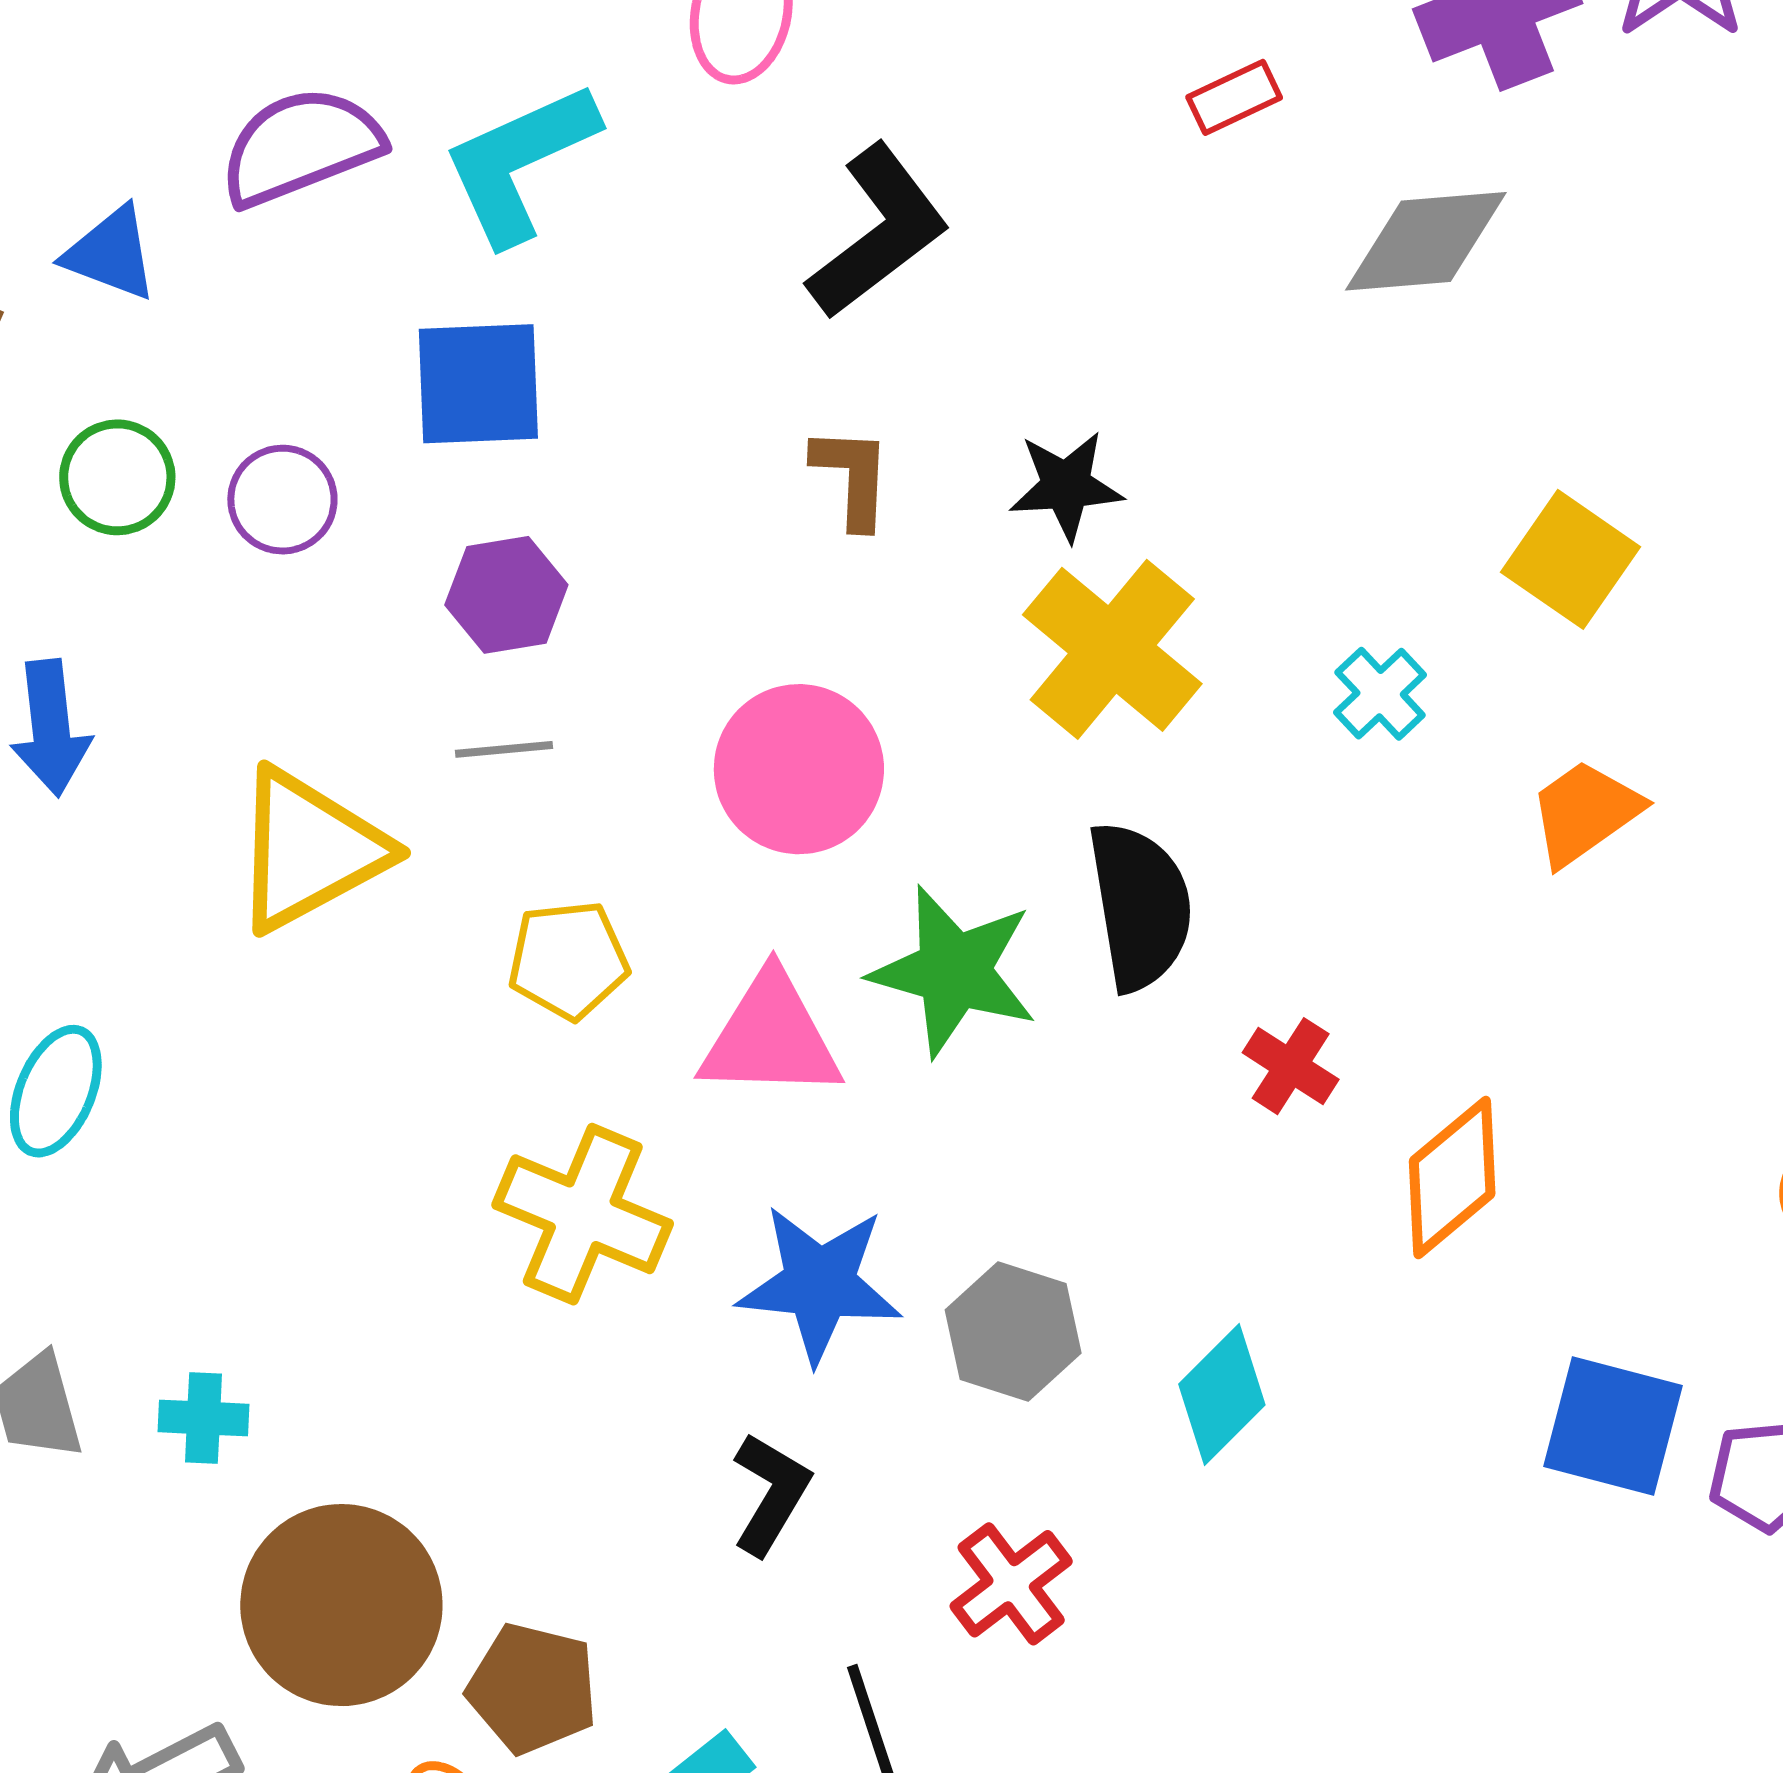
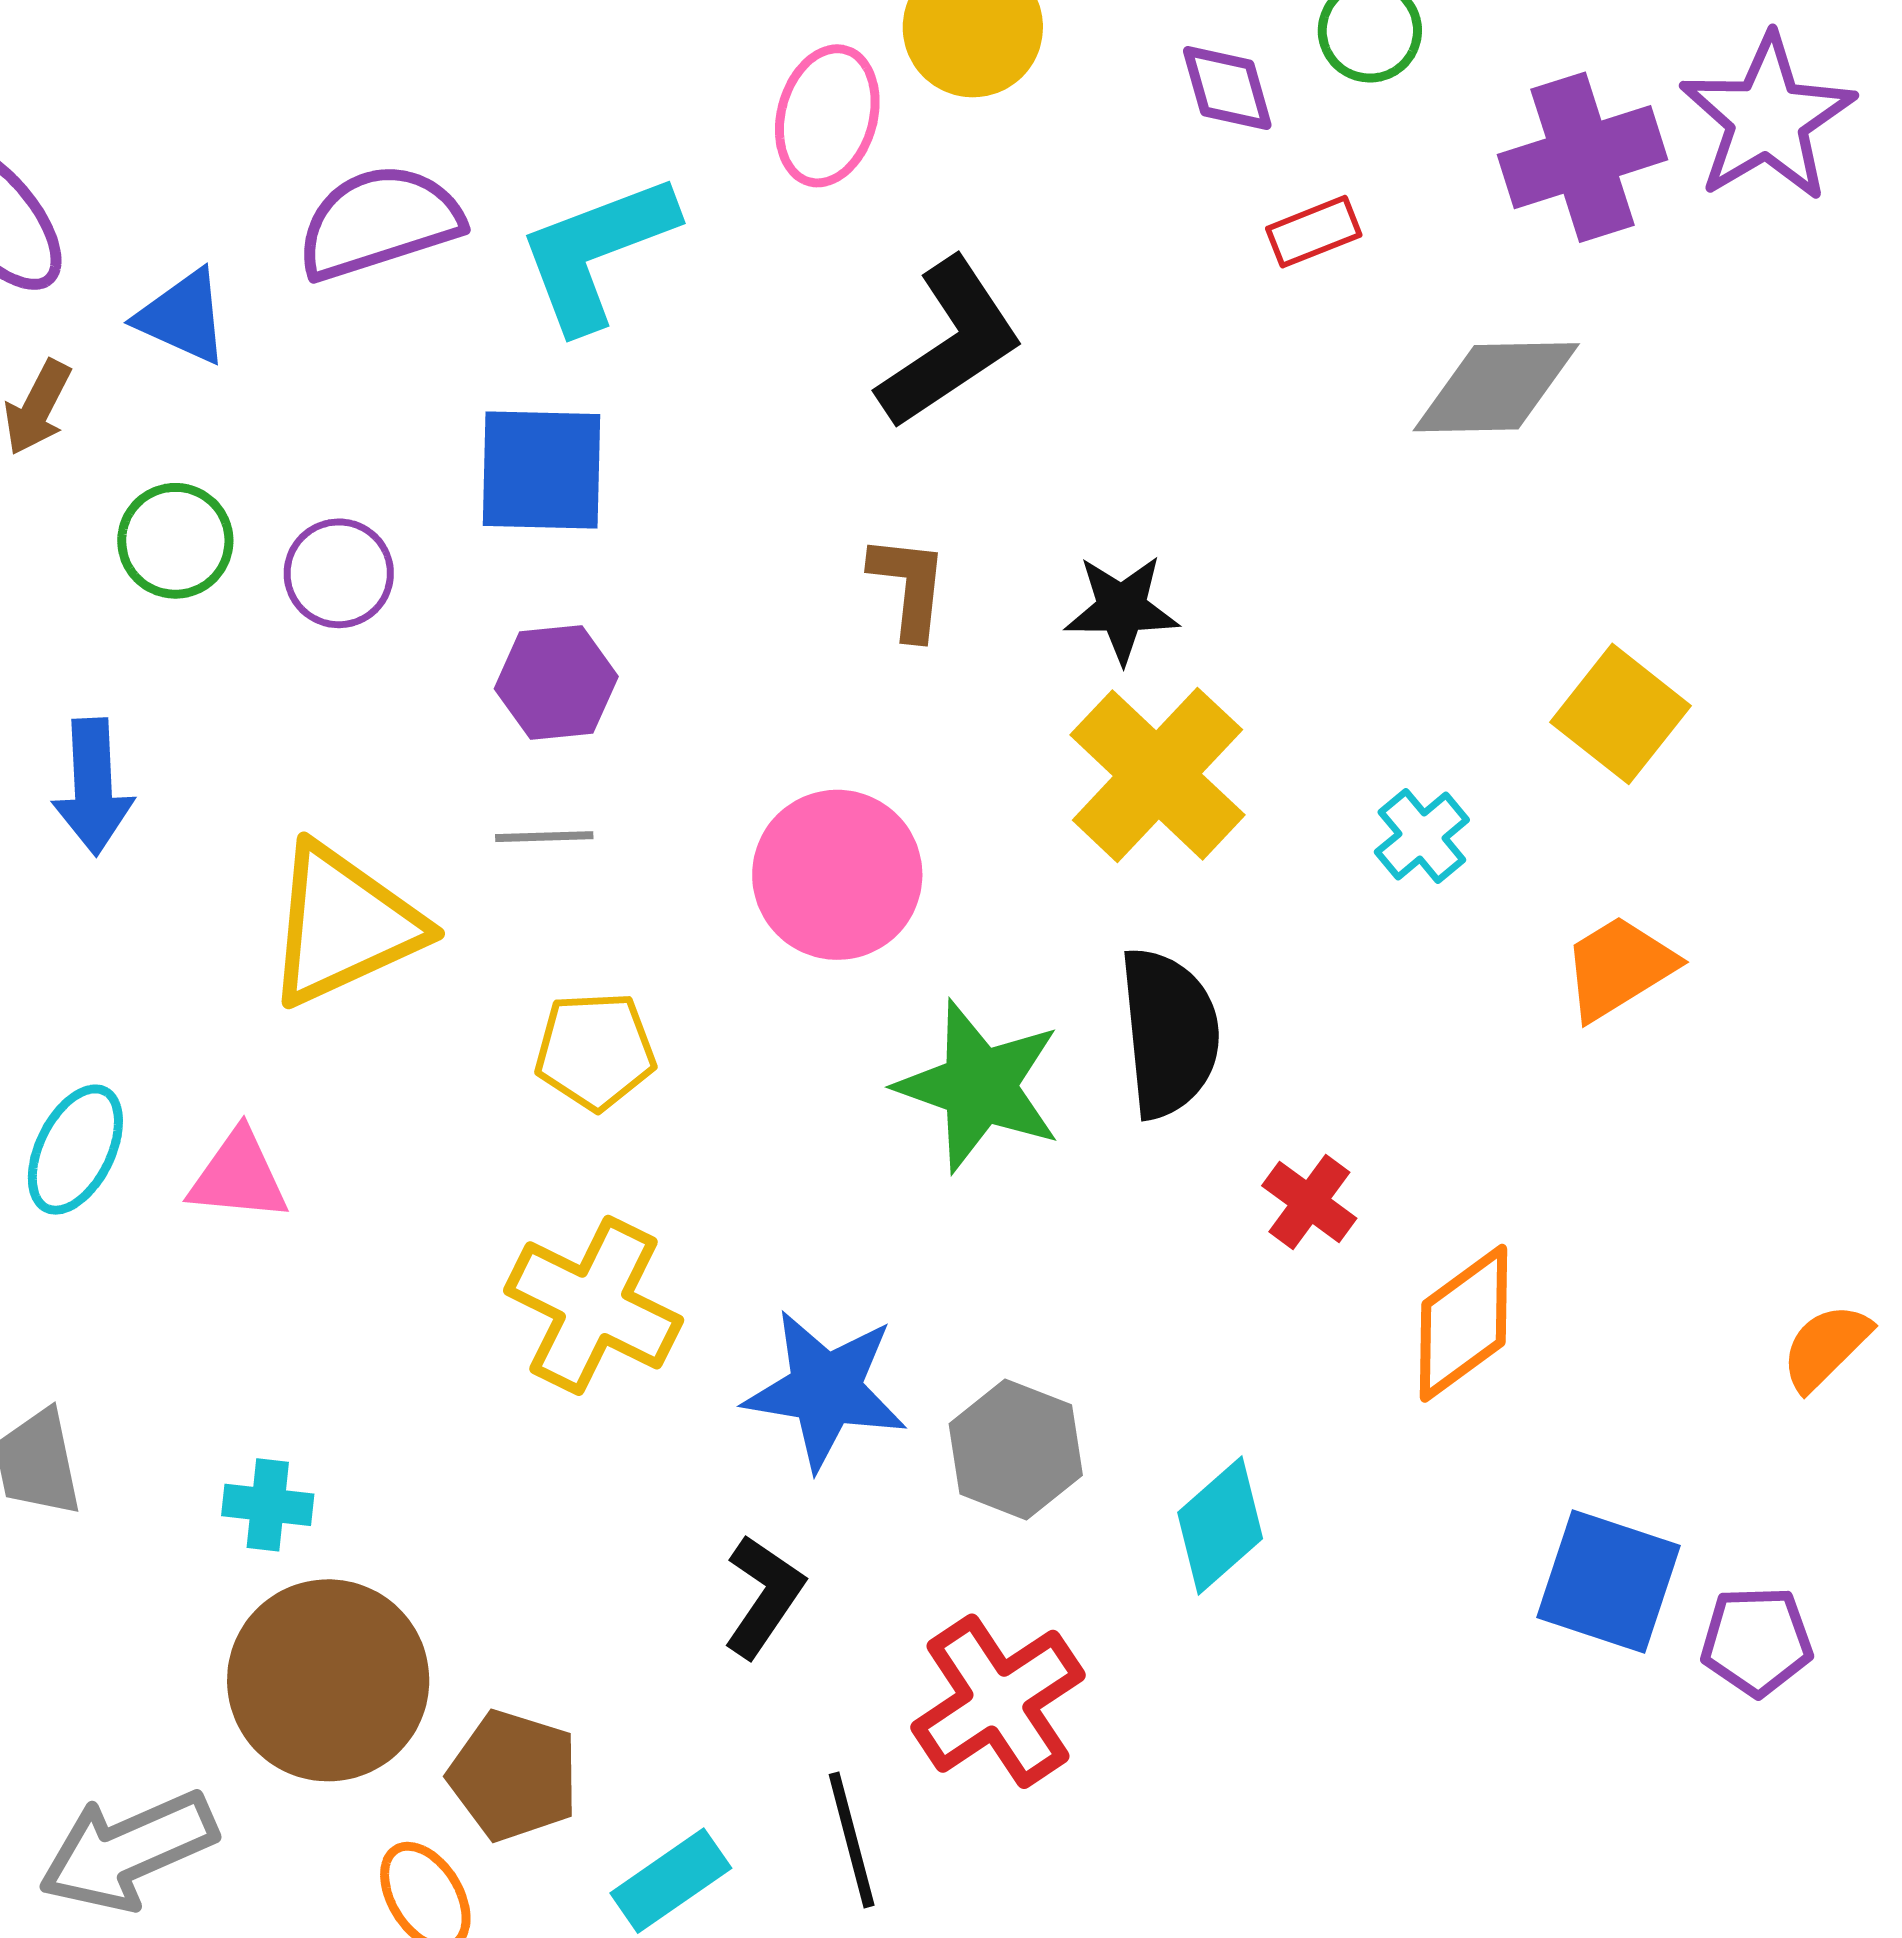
pink triangle: (771, 1037) -> (238, 1176), moved, size x0.7
cyan cross: (204, 1418) -> (268, 1505), moved
red cross: (1011, 1584) -> (998, 1701), size x1.4

